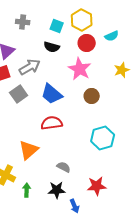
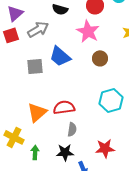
gray square: (19, 94) -> (35, 66), moved, turned 30
red semicircle: (52, 123) -> (64, 107), moved
gray semicircle: (64, 167) -> (72, 129), turned 72

